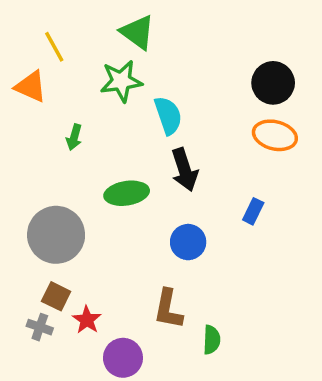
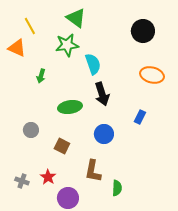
black circle: (273, 83) -> (143, 31), moved
gray circle: (56, 235) -> (31, 130), size x0.5
brown square: (56, 296) -> (62, 146), moved

